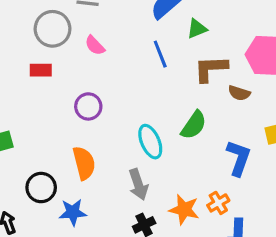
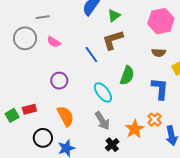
blue line: (160, 54) -> (91, 55), moved
brown L-shape: (211, 69) -> (113, 40), moved
red rectangle: (41, 70) -> (29, 109), moved
brown semicircle: (239, 93) -> (159, 53), moved
orange star: (184, 210) -> (135, 129), turned -30

